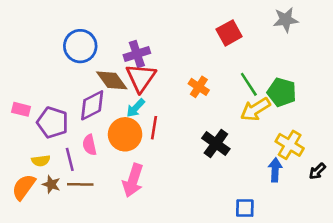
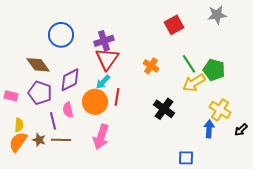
brown diamond: (112, 80) -> (38, 65), moved
pink rectangle: (21, 109) -> (11, 96), moved
yellow semicircle: (41, 161) -> (19, 125), moved, turned -80

